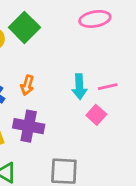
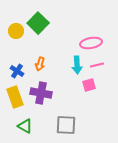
pink ellipse: (95, 19) -> (91, 43), moved
pink square: (96, 115) -> (89, 85), turned 32

